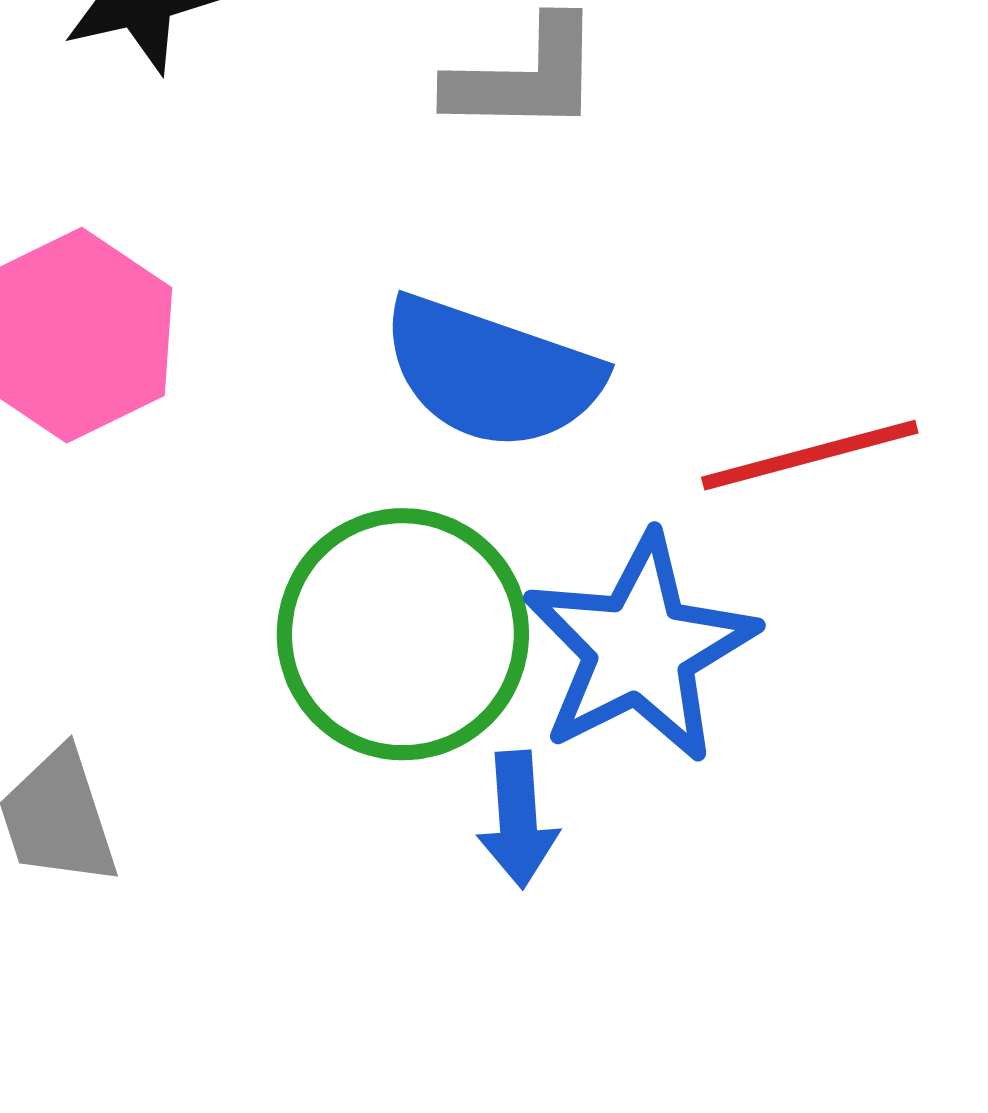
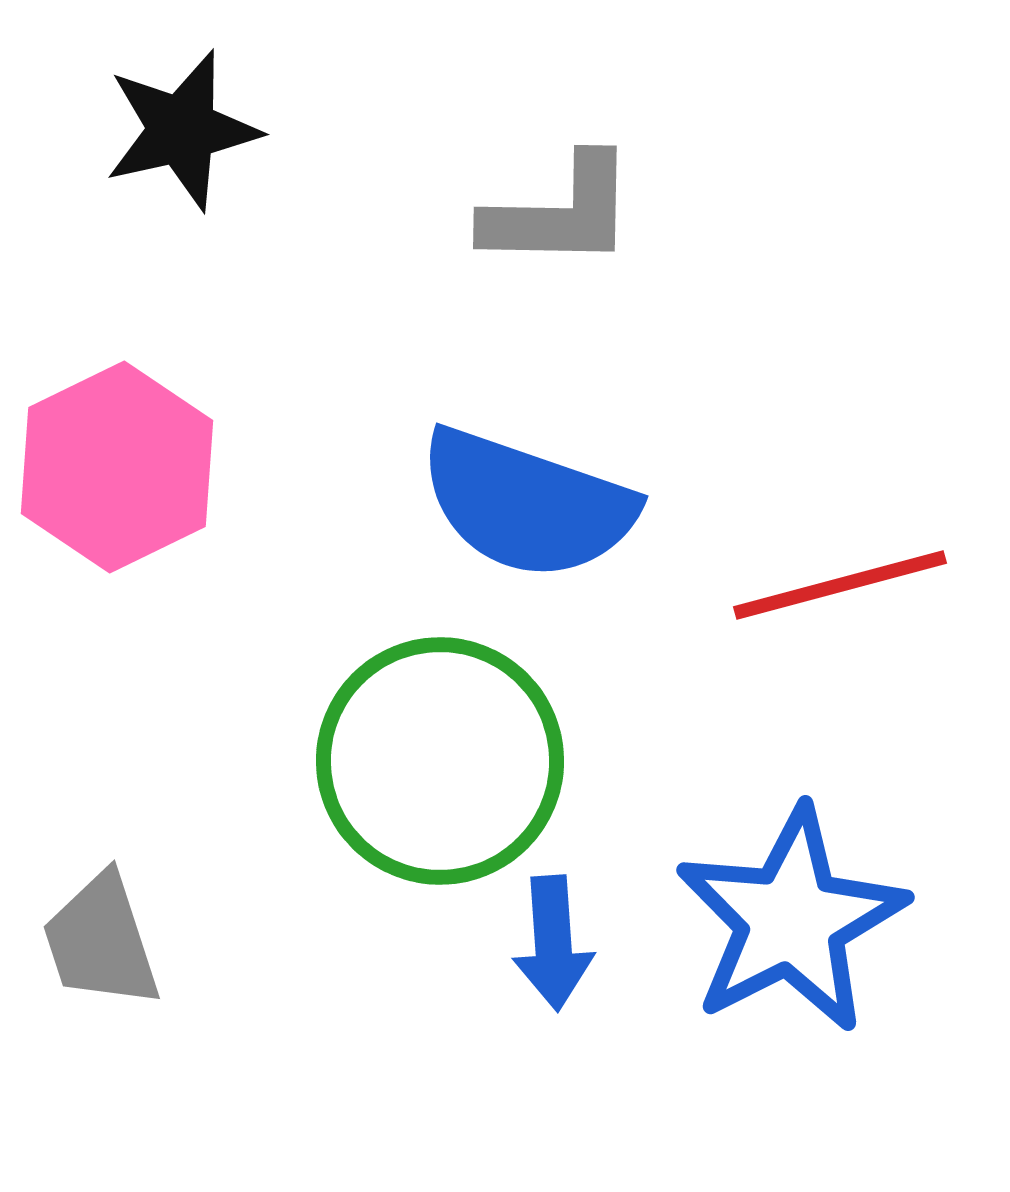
blue star: (640, 648) -> (791, 920), moved

